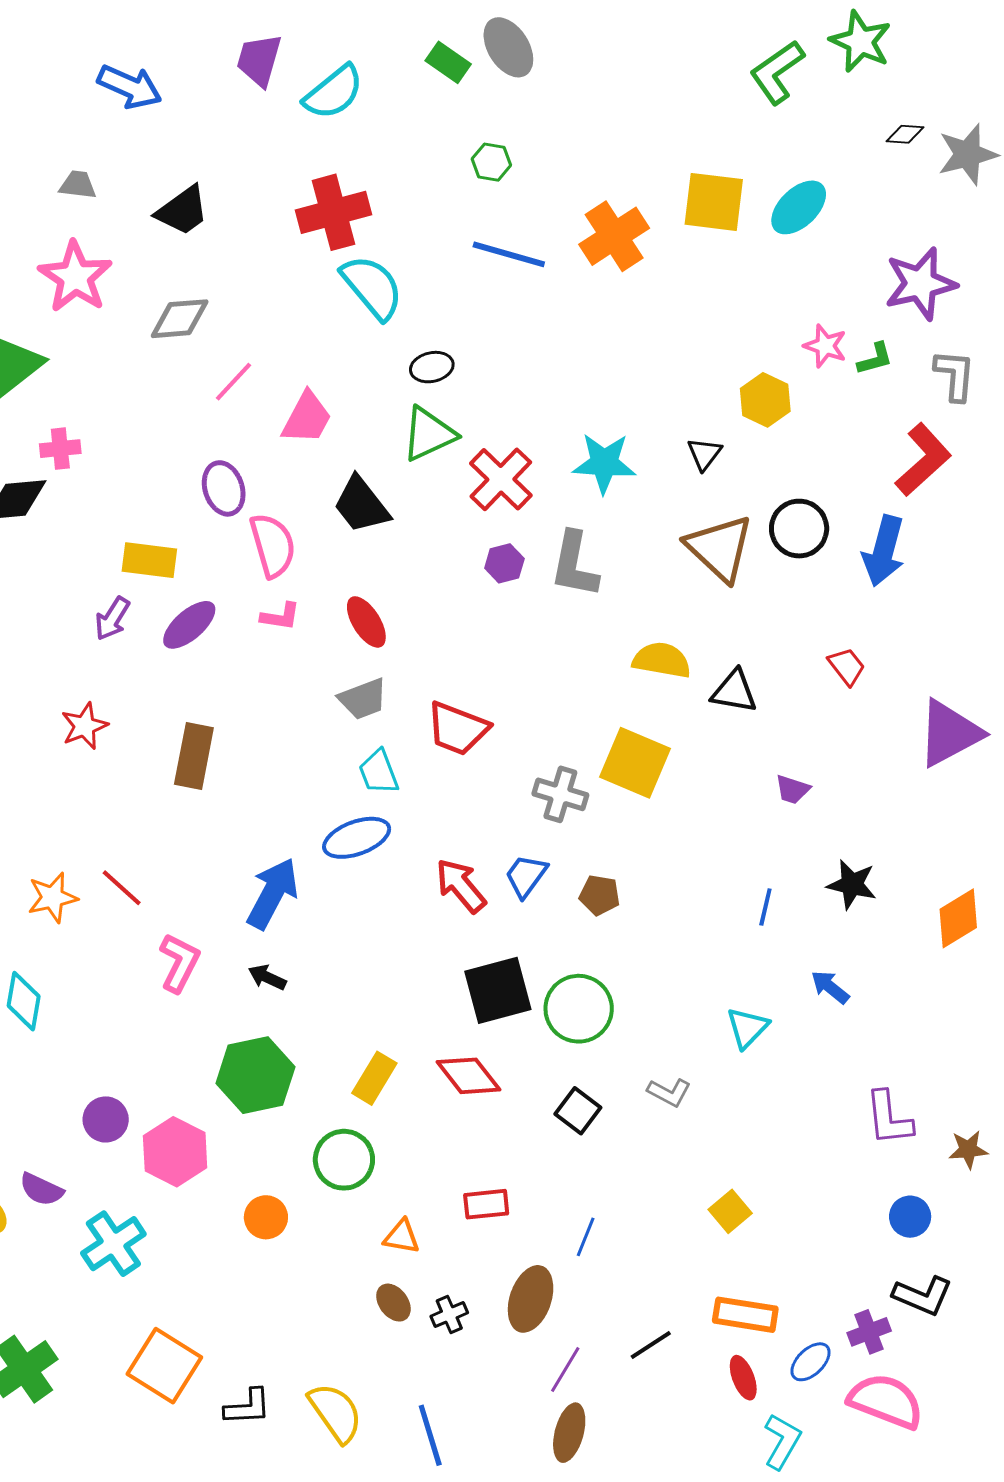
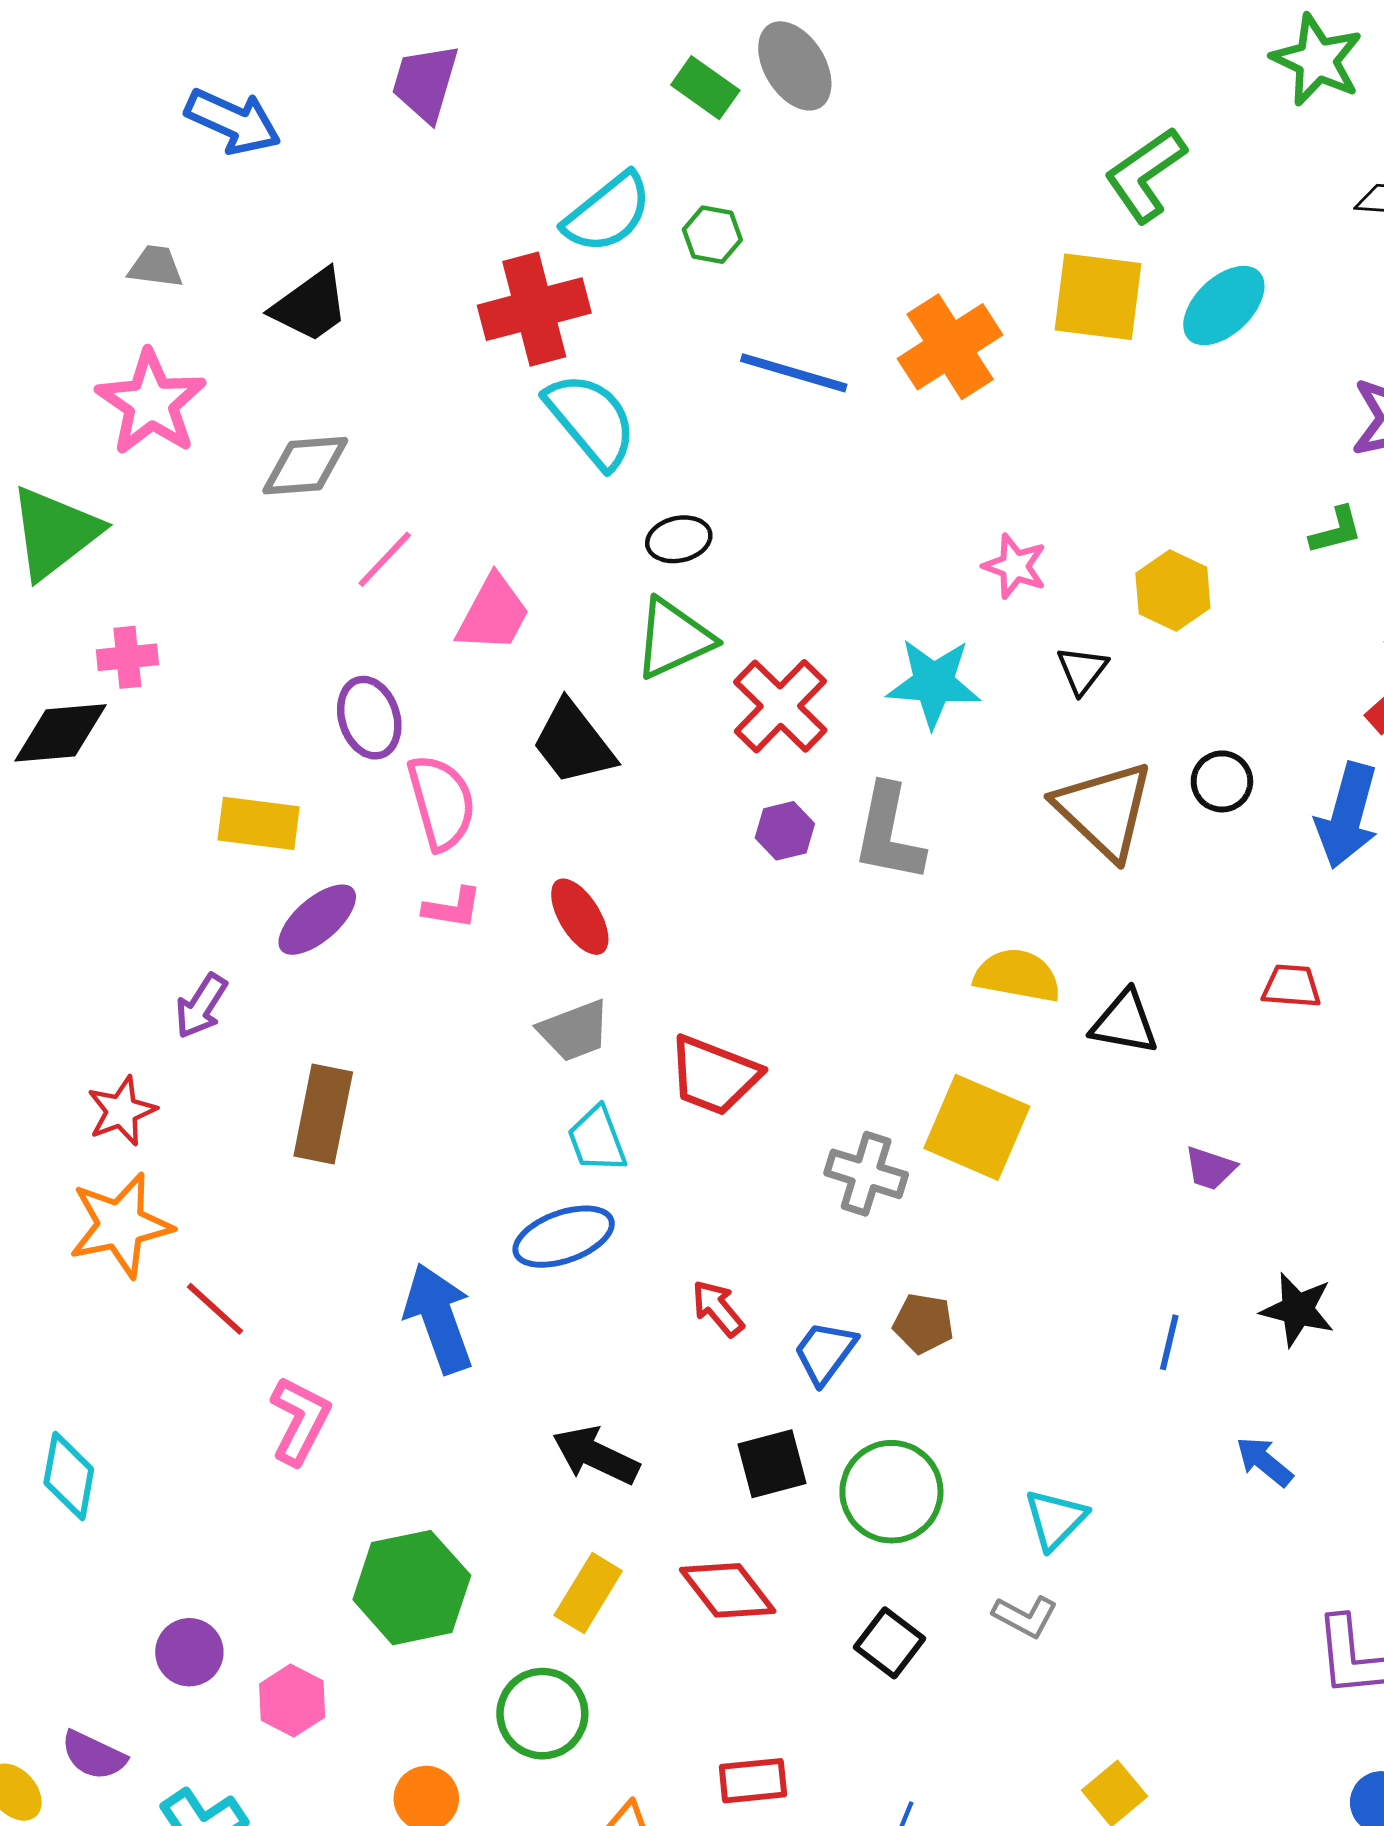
green L-shape: (777, 72) -> (1145, 175), moved
cyan semicircle: (334, 92) -> (608, 213), moved
green hexagon: (491, 162) -> (712, 235), moved
pink star: (825, 346) -> (1015, 566), moved
black circle: (799, 529) -> (1222, 781), size x0.7
purple arrow: (112, 619) -> (201, 1006), moved
red trapezoid: (847, 666) -> (1291, 986), turned -48
red star: (84, 726) -> (122, 1111), moved
blue trapezoid: (526, 876) -> (825, 1352), moved
red arrow: (461, 886) -> (718, 1308), size x0.7
blue arrow: (273, 893) -> (439, 1318), turned -48
orange star: (52, 898) -> (120, 1225), moved, size x1.4
black arrow: (267, 977) -> (596, 1455), moved, size x1.5
black square: (498, 990) -> (772, 1464), size x0.7
cyan triangle: (747, 1028) -> (1055, 1519), moved
pink hexagon: (175, 1152) -> (292, 1701), size x0.7

